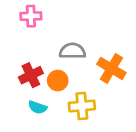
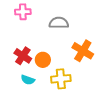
gray semicircle: (72, 51) -> (59, 23), moved
red cross: (31, 75) -> (23, 56), turned -30

